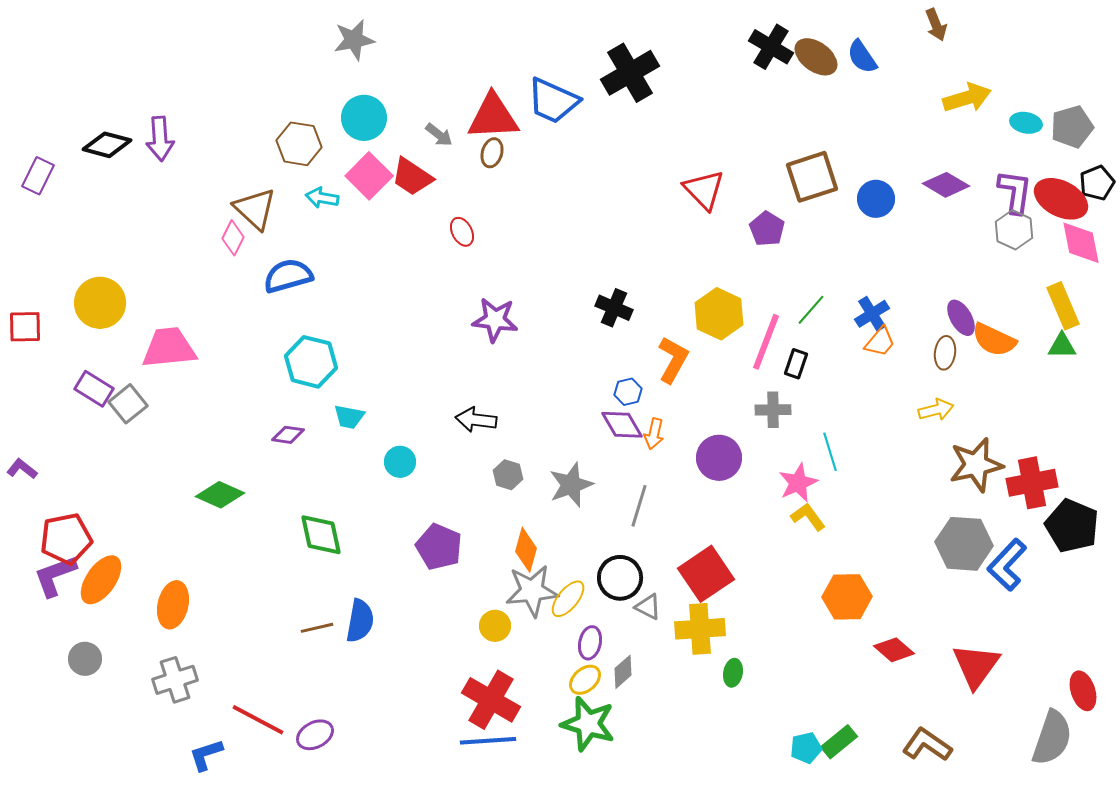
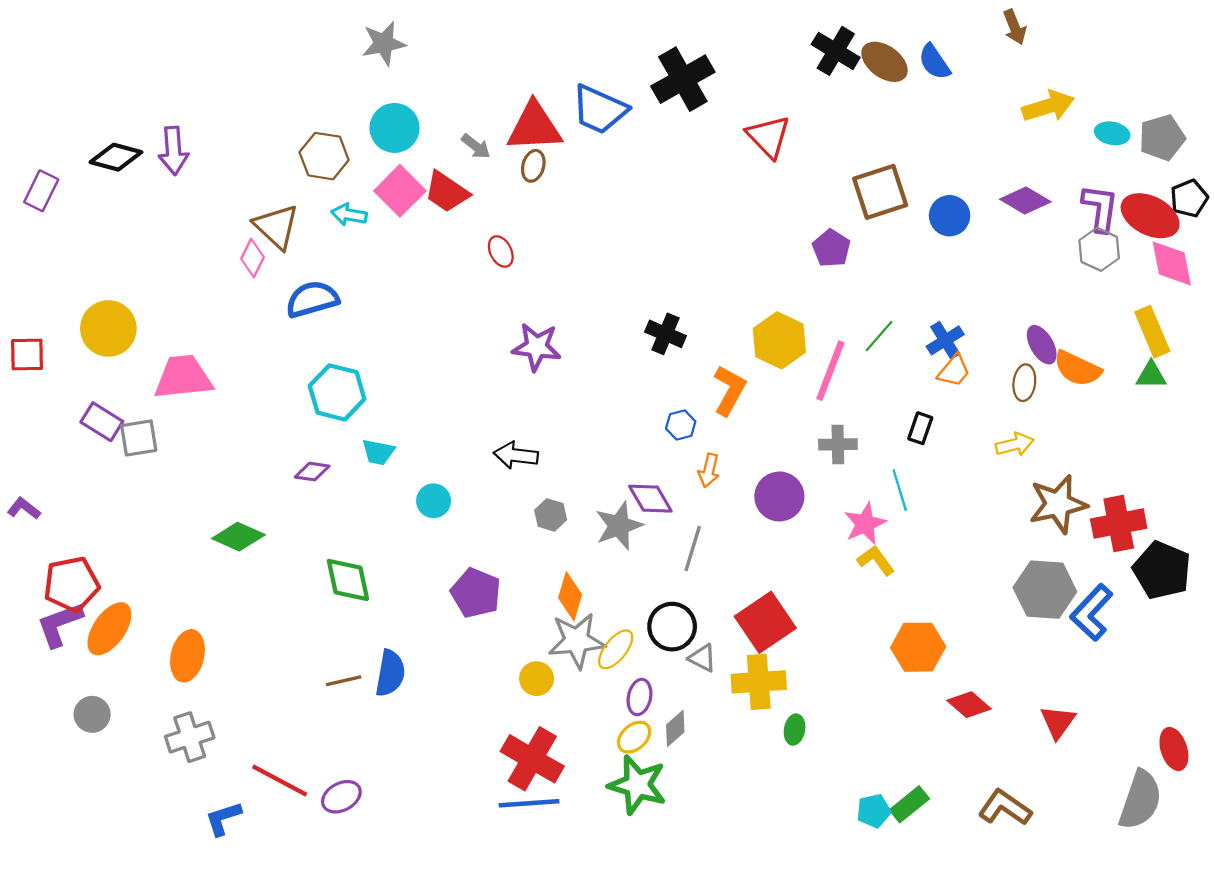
red triangle: (704, 190) -> (769, 137), moved
black rectangle: (796, 364) -> (920, 428), moved
gray square: (128, 404) -> (139, 438), turned 30
purple diamond: (622, 425) -> (650, 499), moved
red triangle: (976, 666) -> (1058, 722), size x0.7

